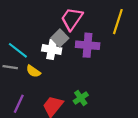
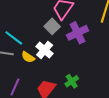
purple cross: (88, 45) -> (78, 33), turned -30
white cross: (52, 49) -> (45, 50), moved, turned 30

